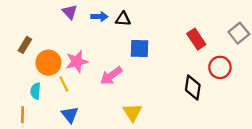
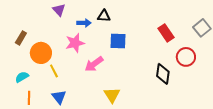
blue arrow: (99, 17) -> (84, 23), moved
pink star: (77, 61) -> (75, 43), moved
cyan semicircle: (35, 91) -> (22, 77), moved, turned 56
orange line: (22, 115) -> (29, 98), moved

